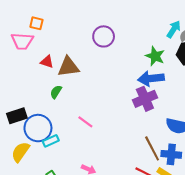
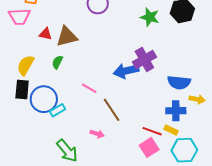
blue arrow: (151, 79) -> (126, 71), moved
black rectangle: (17, 116) -> (22, 90), turned -60
brown line: (152, 148) -> (112, 110), moved
yellow semicircle: (21, 152) -> (26, 65), moved

